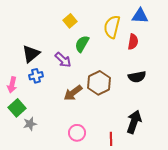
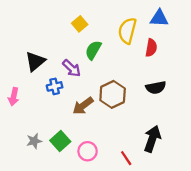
blue cross: (36, 76) -> (55, 86), moved
green square: (17, 108) -> (60, 141), moved
red line: (111, 139) -> (126, 158), turned -32

